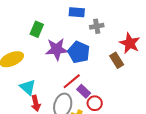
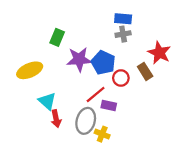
blue rectangle: (77, 12) -> (123, 19), moved
purple rectangle: (84, 91) -> (109, 105), turned -32
red circle: (95, 103) -> (121, 78), moved

